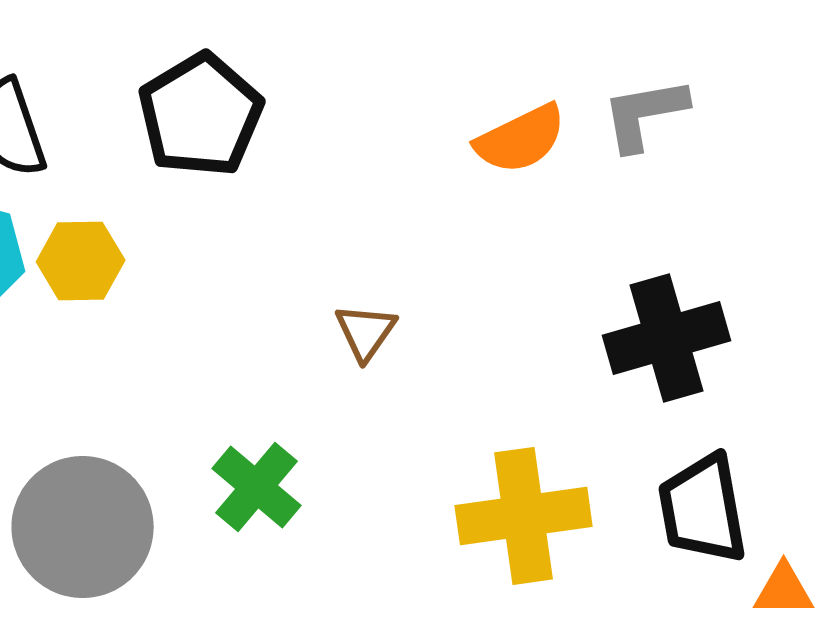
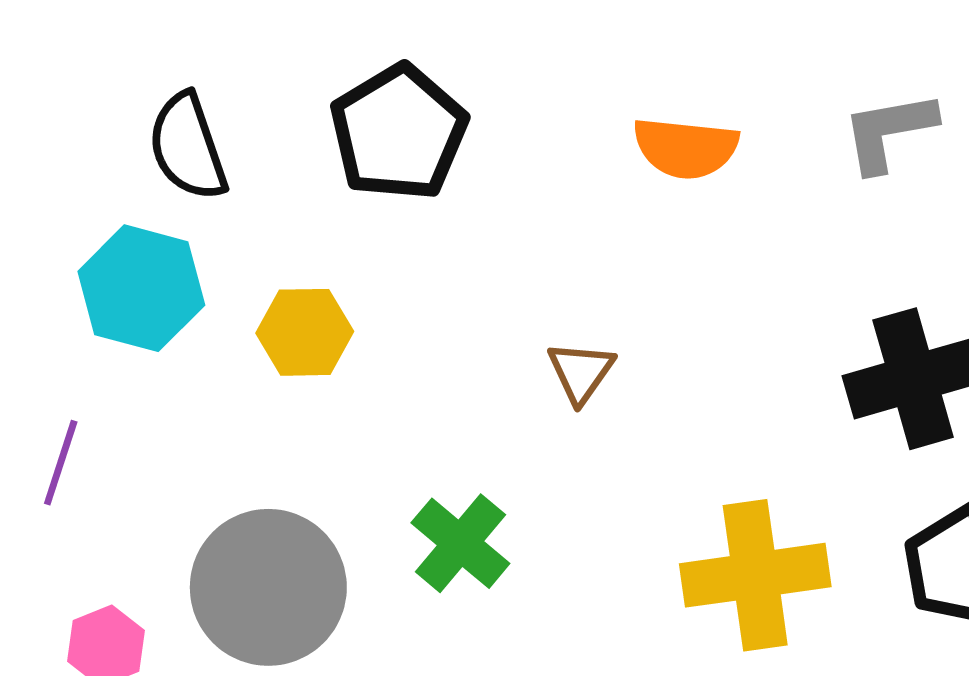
orange semicircle: (521, 139) -> (686, 148), moved, turned 32
yellow hexagon: (81, 261) -> (305, 332), moved

